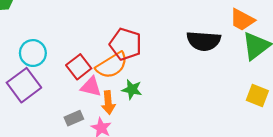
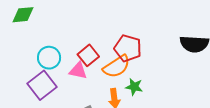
red square: (79, 67) -> (88, 55), moved
pink triangle: (91, 87) -> (78, 71), moved

